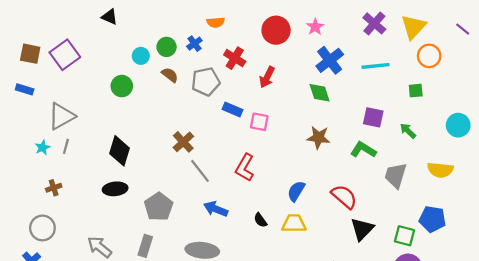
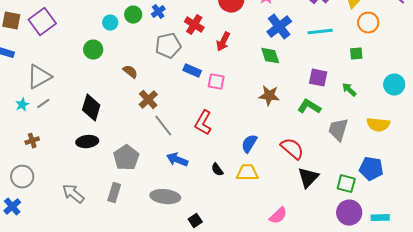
brown semicircle: (170, 75) -> (130, 72), moved
gray line: (66, 146) -> (43, 104), turned 40

